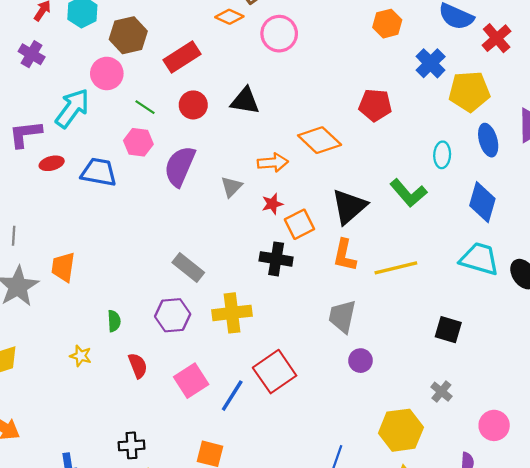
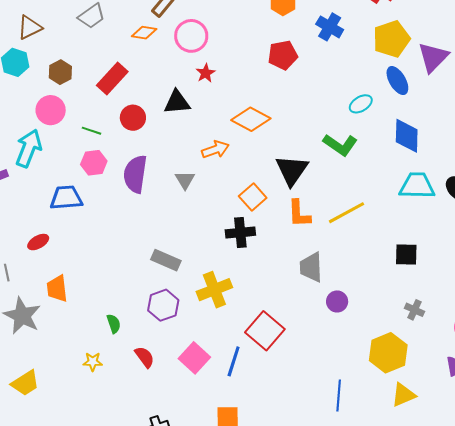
brown hexagon: (128, 35) -> (60, 72), size x0.7
yellow pentagon: (469, 91) -> (391, 39), moved
red pentagon: (375, 105) -> (283, 55), moved
cyan ellipse: (442, 155) -> (361, 104), turned 70
red ellipse: (52, 163) -> (38, 242), moved
red star: (272, 204) -> (206, 73), moved

